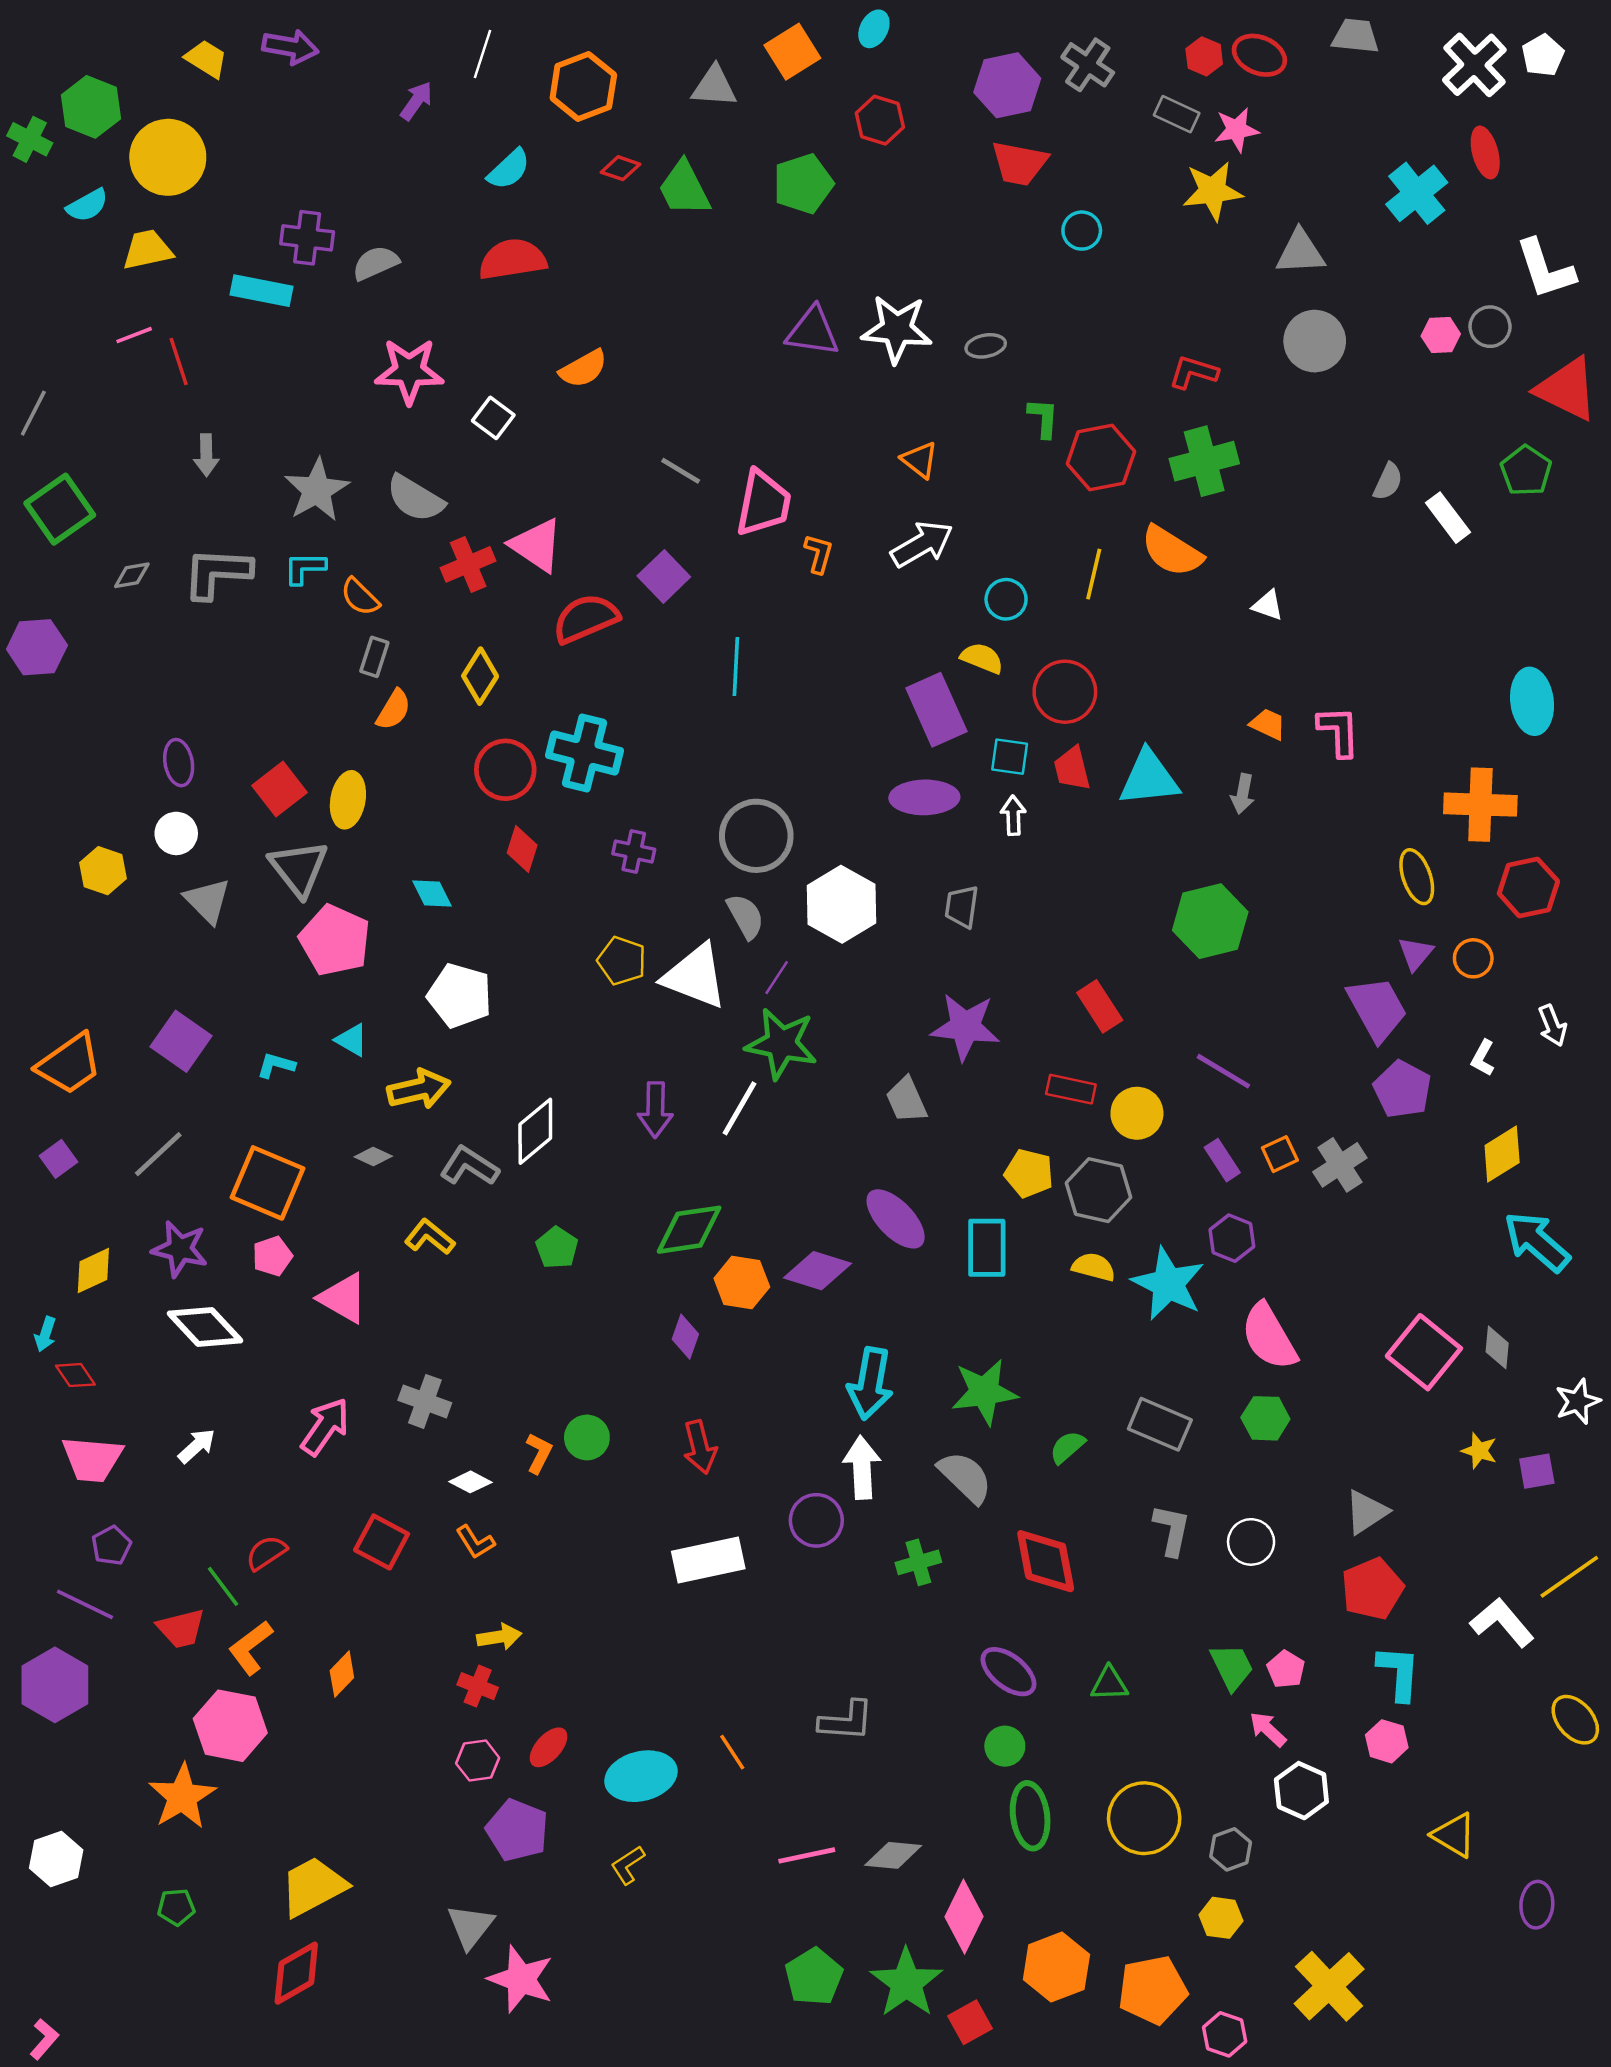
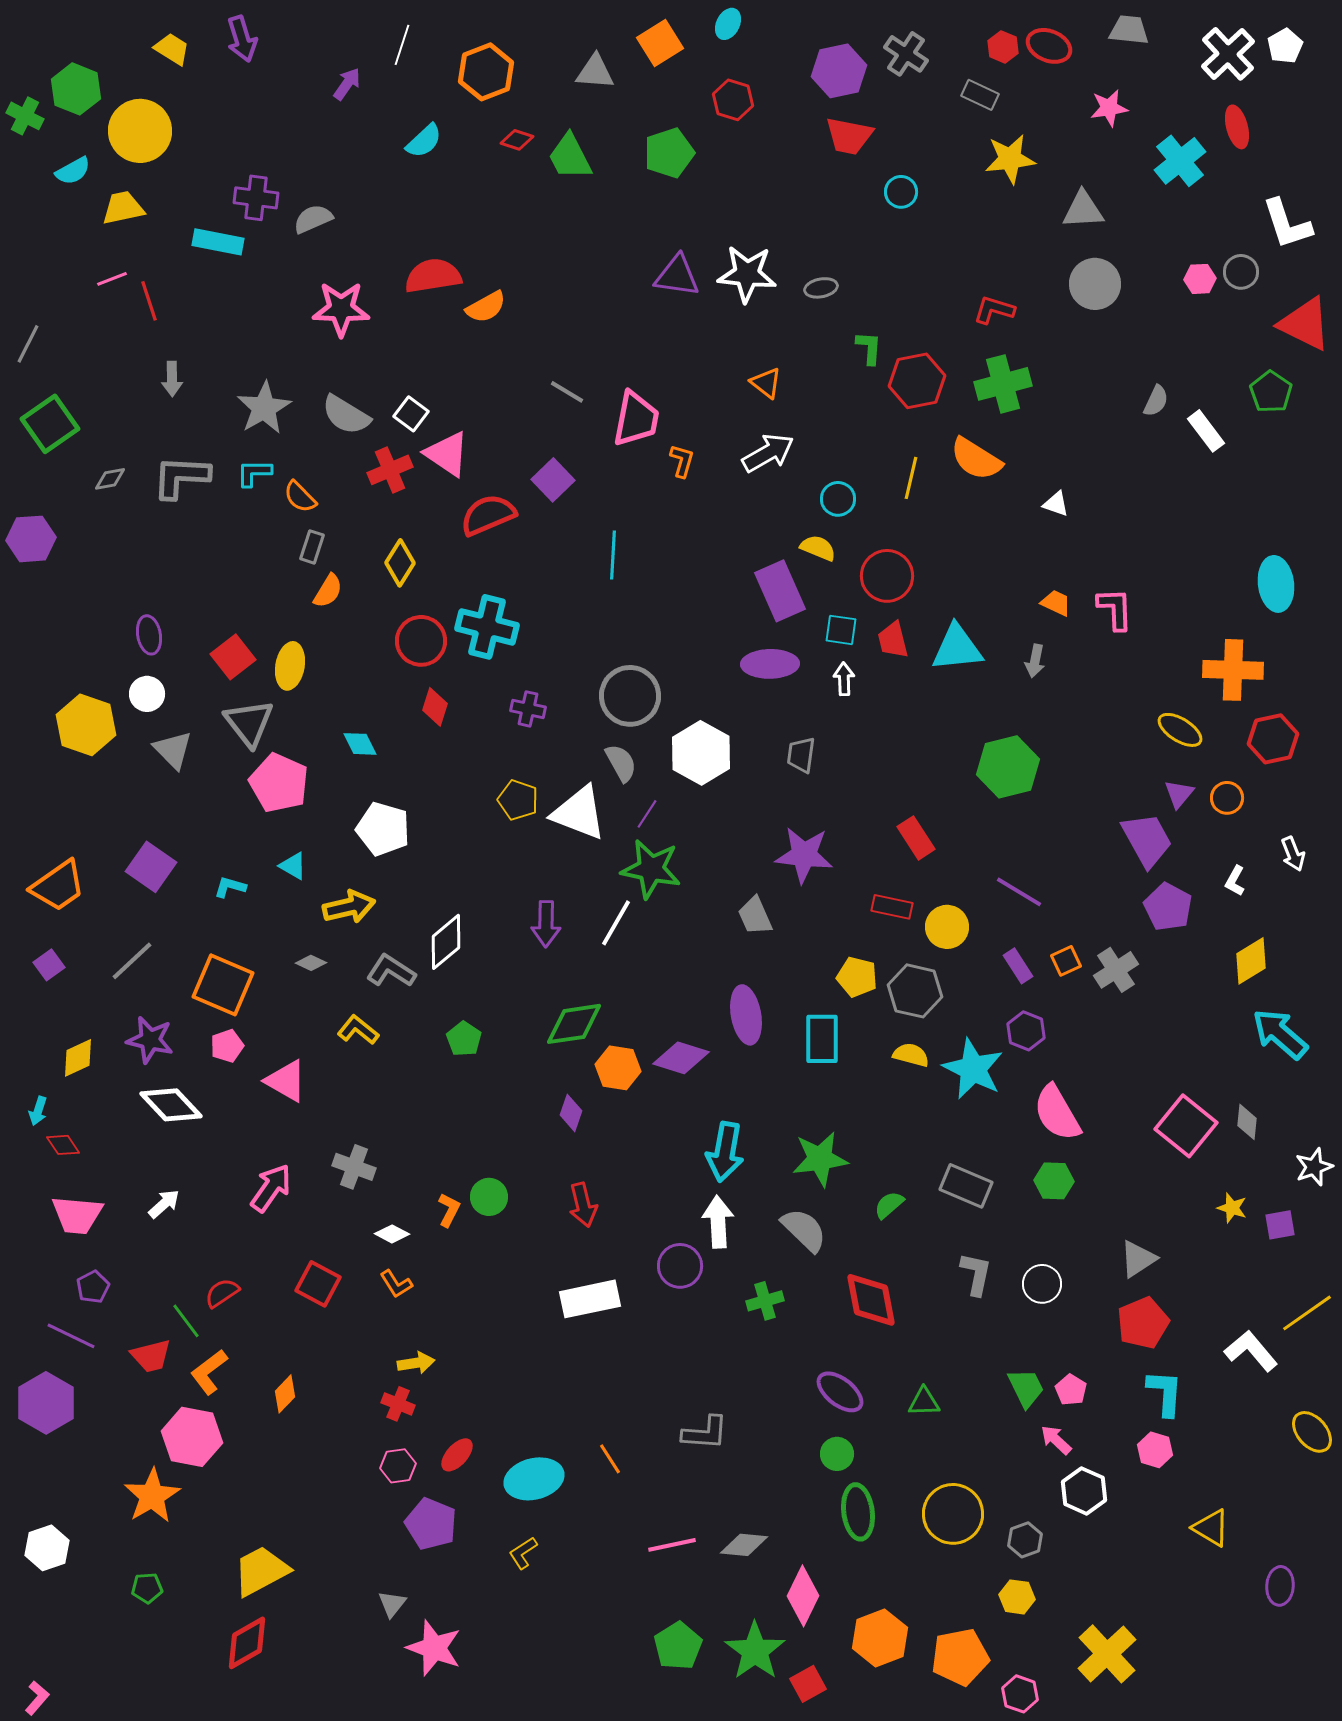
purple arrow: (290, 47) -> (242, 39), turned 63
pink star: (1237, 130) -> (1109, 108), moved
red semicircle: (512, 259) -> (433, 276), moved
white square: (493, 418) -> (411, 414), moved
yellow hexagon: (103, 871) -> (86, 725), size x1.5
yellow ellipse: (1417, 877) -> (1180, 730), turned -39
purple ellipse: (896, 1219) -> (746, 1015), turned 34
gray triangle: (470, 1926) -> (392, 1604), size x0.7

